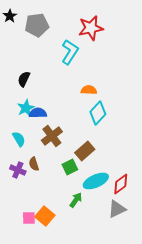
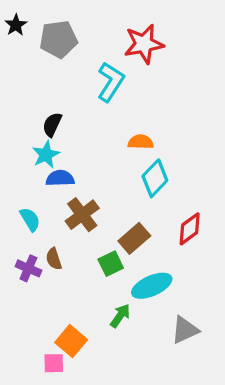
black semicircle: (24, 79) -> (52, 125), moved
cyan star: (26, 108) -> (46, 155), moved
red diamond: (121, 184) -> (190, 229), moved
pink square: (29, 218) -> (54, 363), moved

